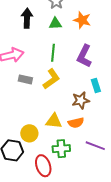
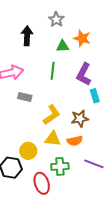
green triangle: (55, 24) -> (63, 46), moved
yellow L-shape: (51, 79) -> (52, 115), moved
cyan rectangle: (96, 86) -> (95, 96), moved

